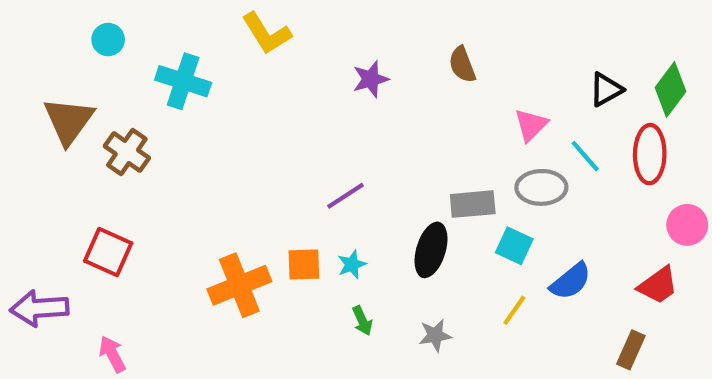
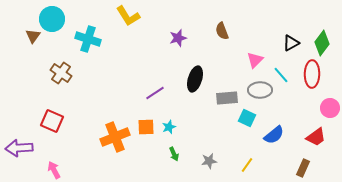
cyan circle: (108, 40) -> (52, 19), size x1.6
brown triangle: (69, 121) -> (33, 36), moved, size x0.6
purple line: (346, 196) -> (155, 93), moved
black ellipse: (431, 250) -> (195, 79), moved
yellow line: (514, 310) -> (247, 165), moved

